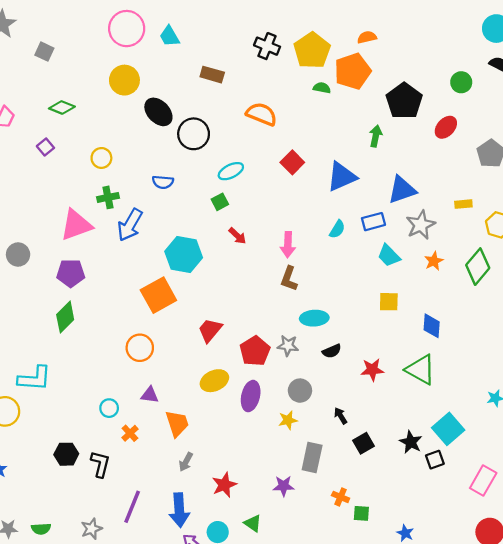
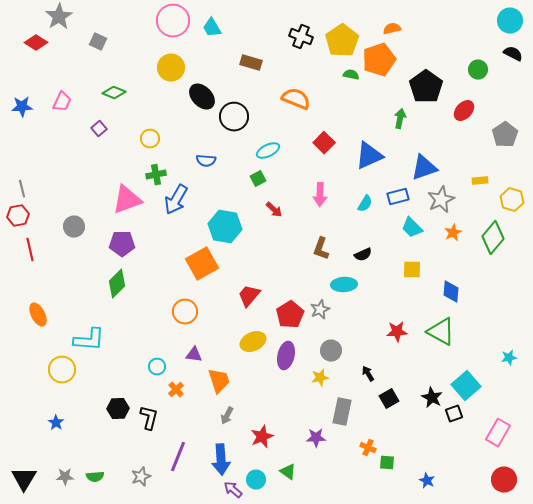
pink arrow: (288, 245) -> (320, 195), moved
gray star: (288, 346) -> (320, 310), turned -30
black semicircle: (332, 351) -> (363, 255), moved

